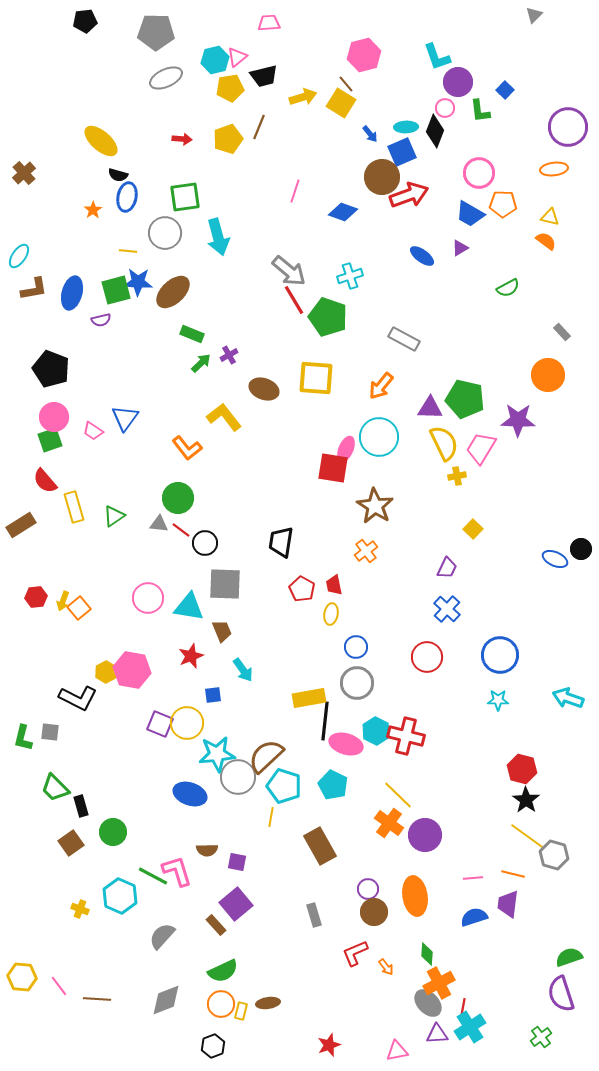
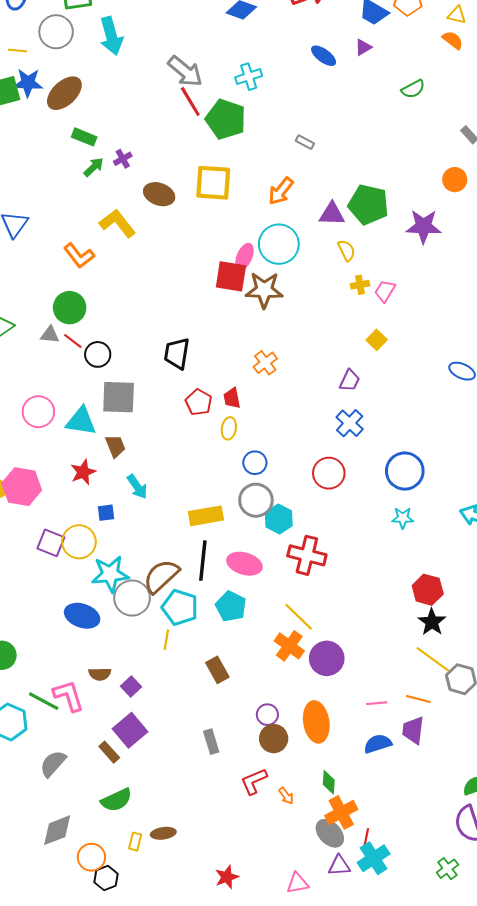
gray rectangle: (404, 339) -> (305, 142), size x0.6
orange circle: (548, 375) -> (455, 180), size x0.7
yellow semicircle: (444, 443) -> (346, 250), size x0.6
pink trapezoid: (481, 448) -> (385, 291), moved, size x0.7
brown star: (375, 506) -> (264, 290), moved, turned -30
black line: (325, 721) -> (203, 561), moved
cyan hexagon: (376, 731) -> (279, 519), moved
brown rectangle: (320, 846) -> (217, 670), size x0.7
purple square: (237, 862) -> (131, 687), turned 36
orange circle: (221, 1004) -> (91, 857), moved

